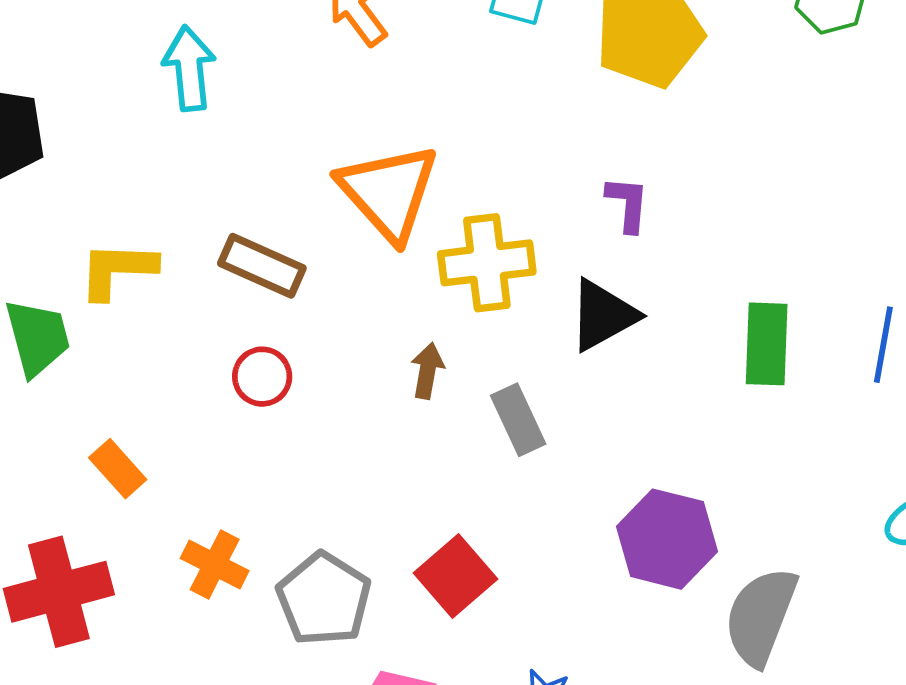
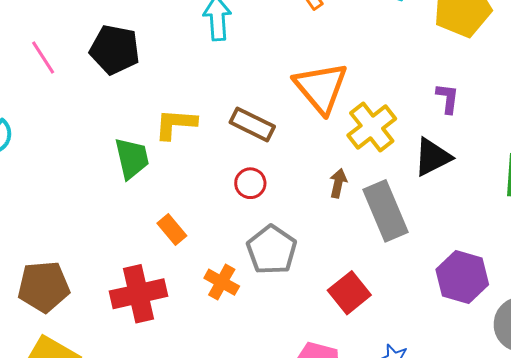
yellow cross: (487, 263) -> (372, 127), turned -33
gray rectangle: (518, 420) -> (385, 211), size x1.6
gray pentagon: (324, 599) -> (272, 250), moved

